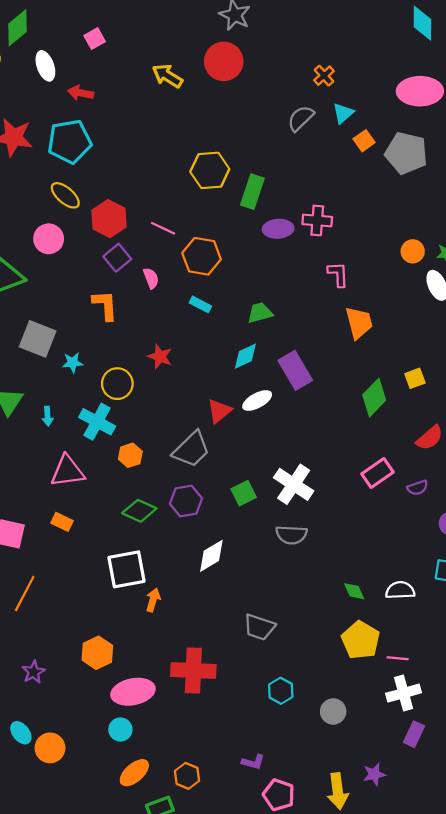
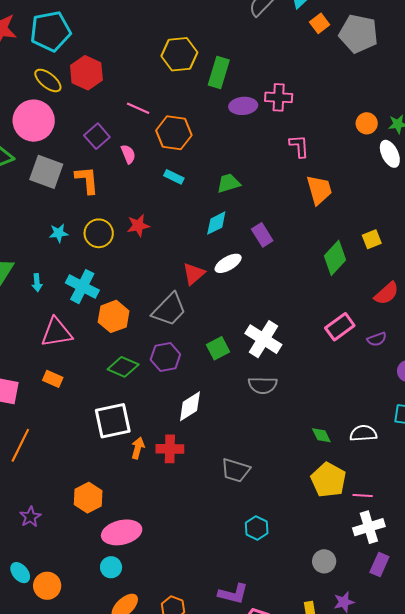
red hexagon: (109, 219) -> (86, 73), moved
pink circle: (49, 239) -> (34, 121), size x1.5
gray square: (38, 339) -> (46, 172), moved
red star: (160, 357) -> (138, 226), turned -30
purple rectangle: (295, 370) -> (262, 235), size x0.7
yellow circle: (117, 384) -> (99, 233), moved
orange hexagon: (130, 455) -> (114, 316), size x1.4
red cross: (193, 670) -> (170, 449), moved, size x0.7
gray circle: (333, 711) -> (324, 561), moved
purple L-shape: (253, 762) -> (233, 594), size x1.4

